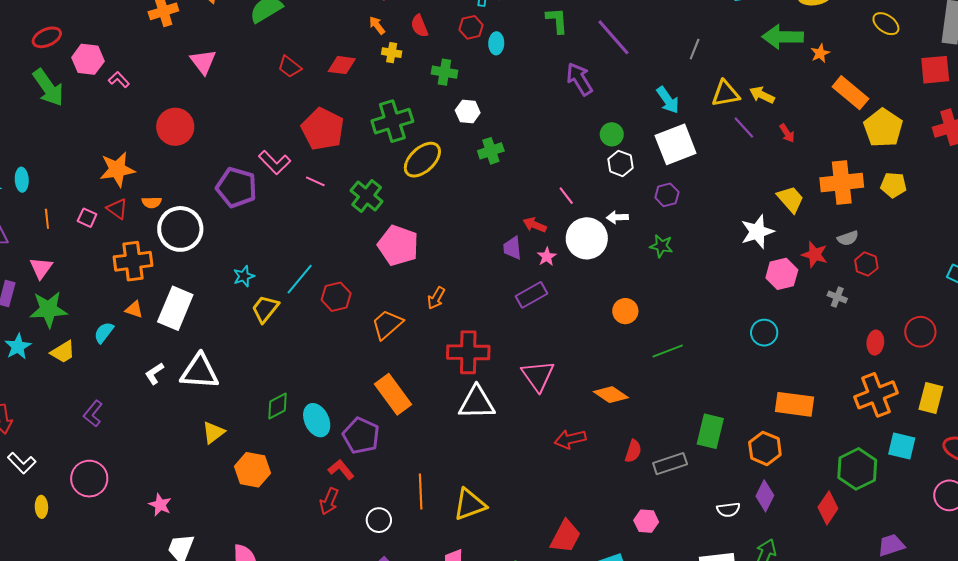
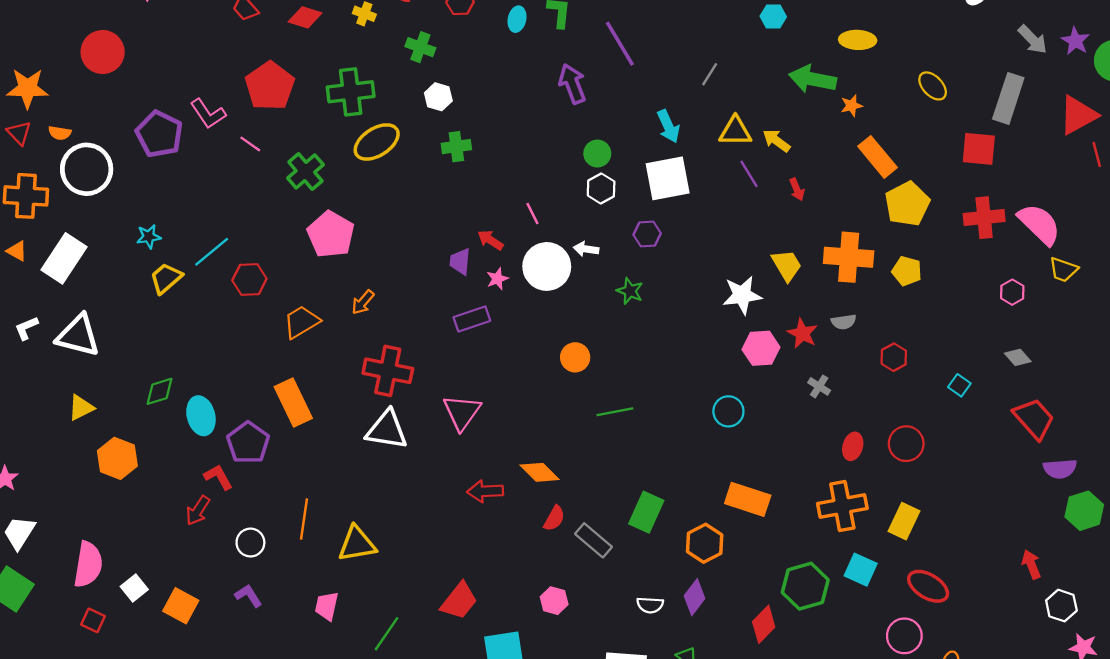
cyan ellipse: (496, 43) -> (517, 19), moved
red hexagon: (866, 264) -> (894, 357), moved
orange diamond: (611, 395) -> (540, 472), moved
gray rectangle: (670, 464) -> (594, 540), turned 48

